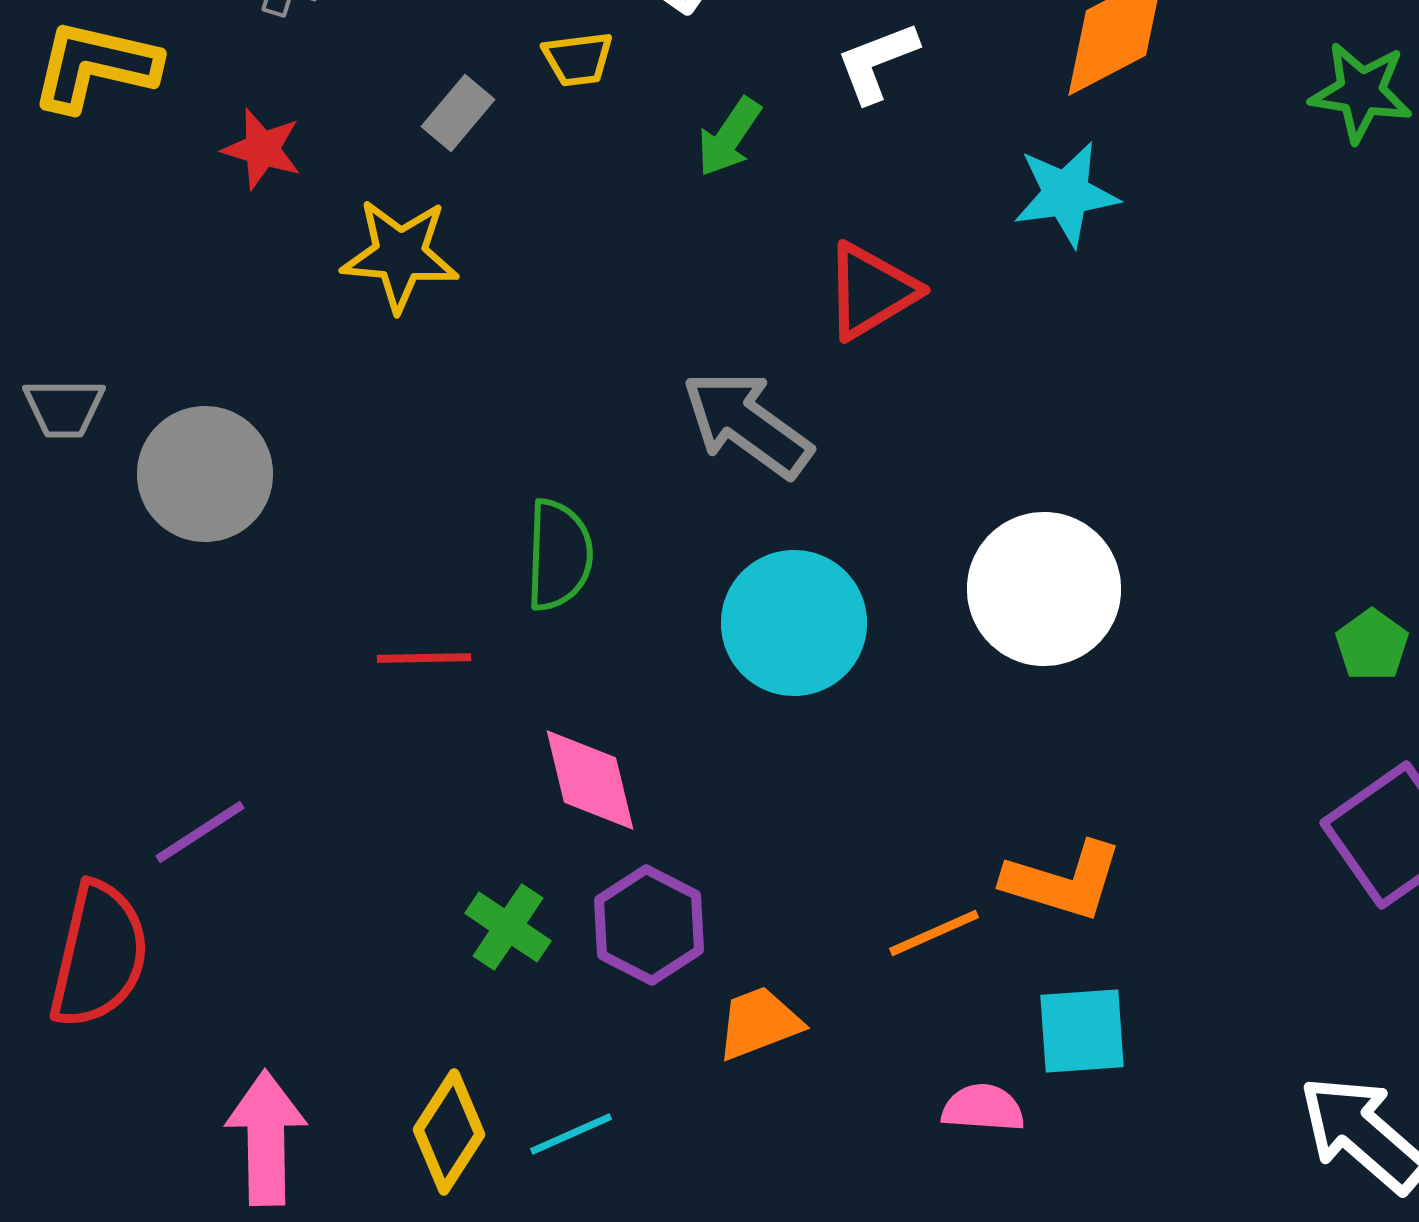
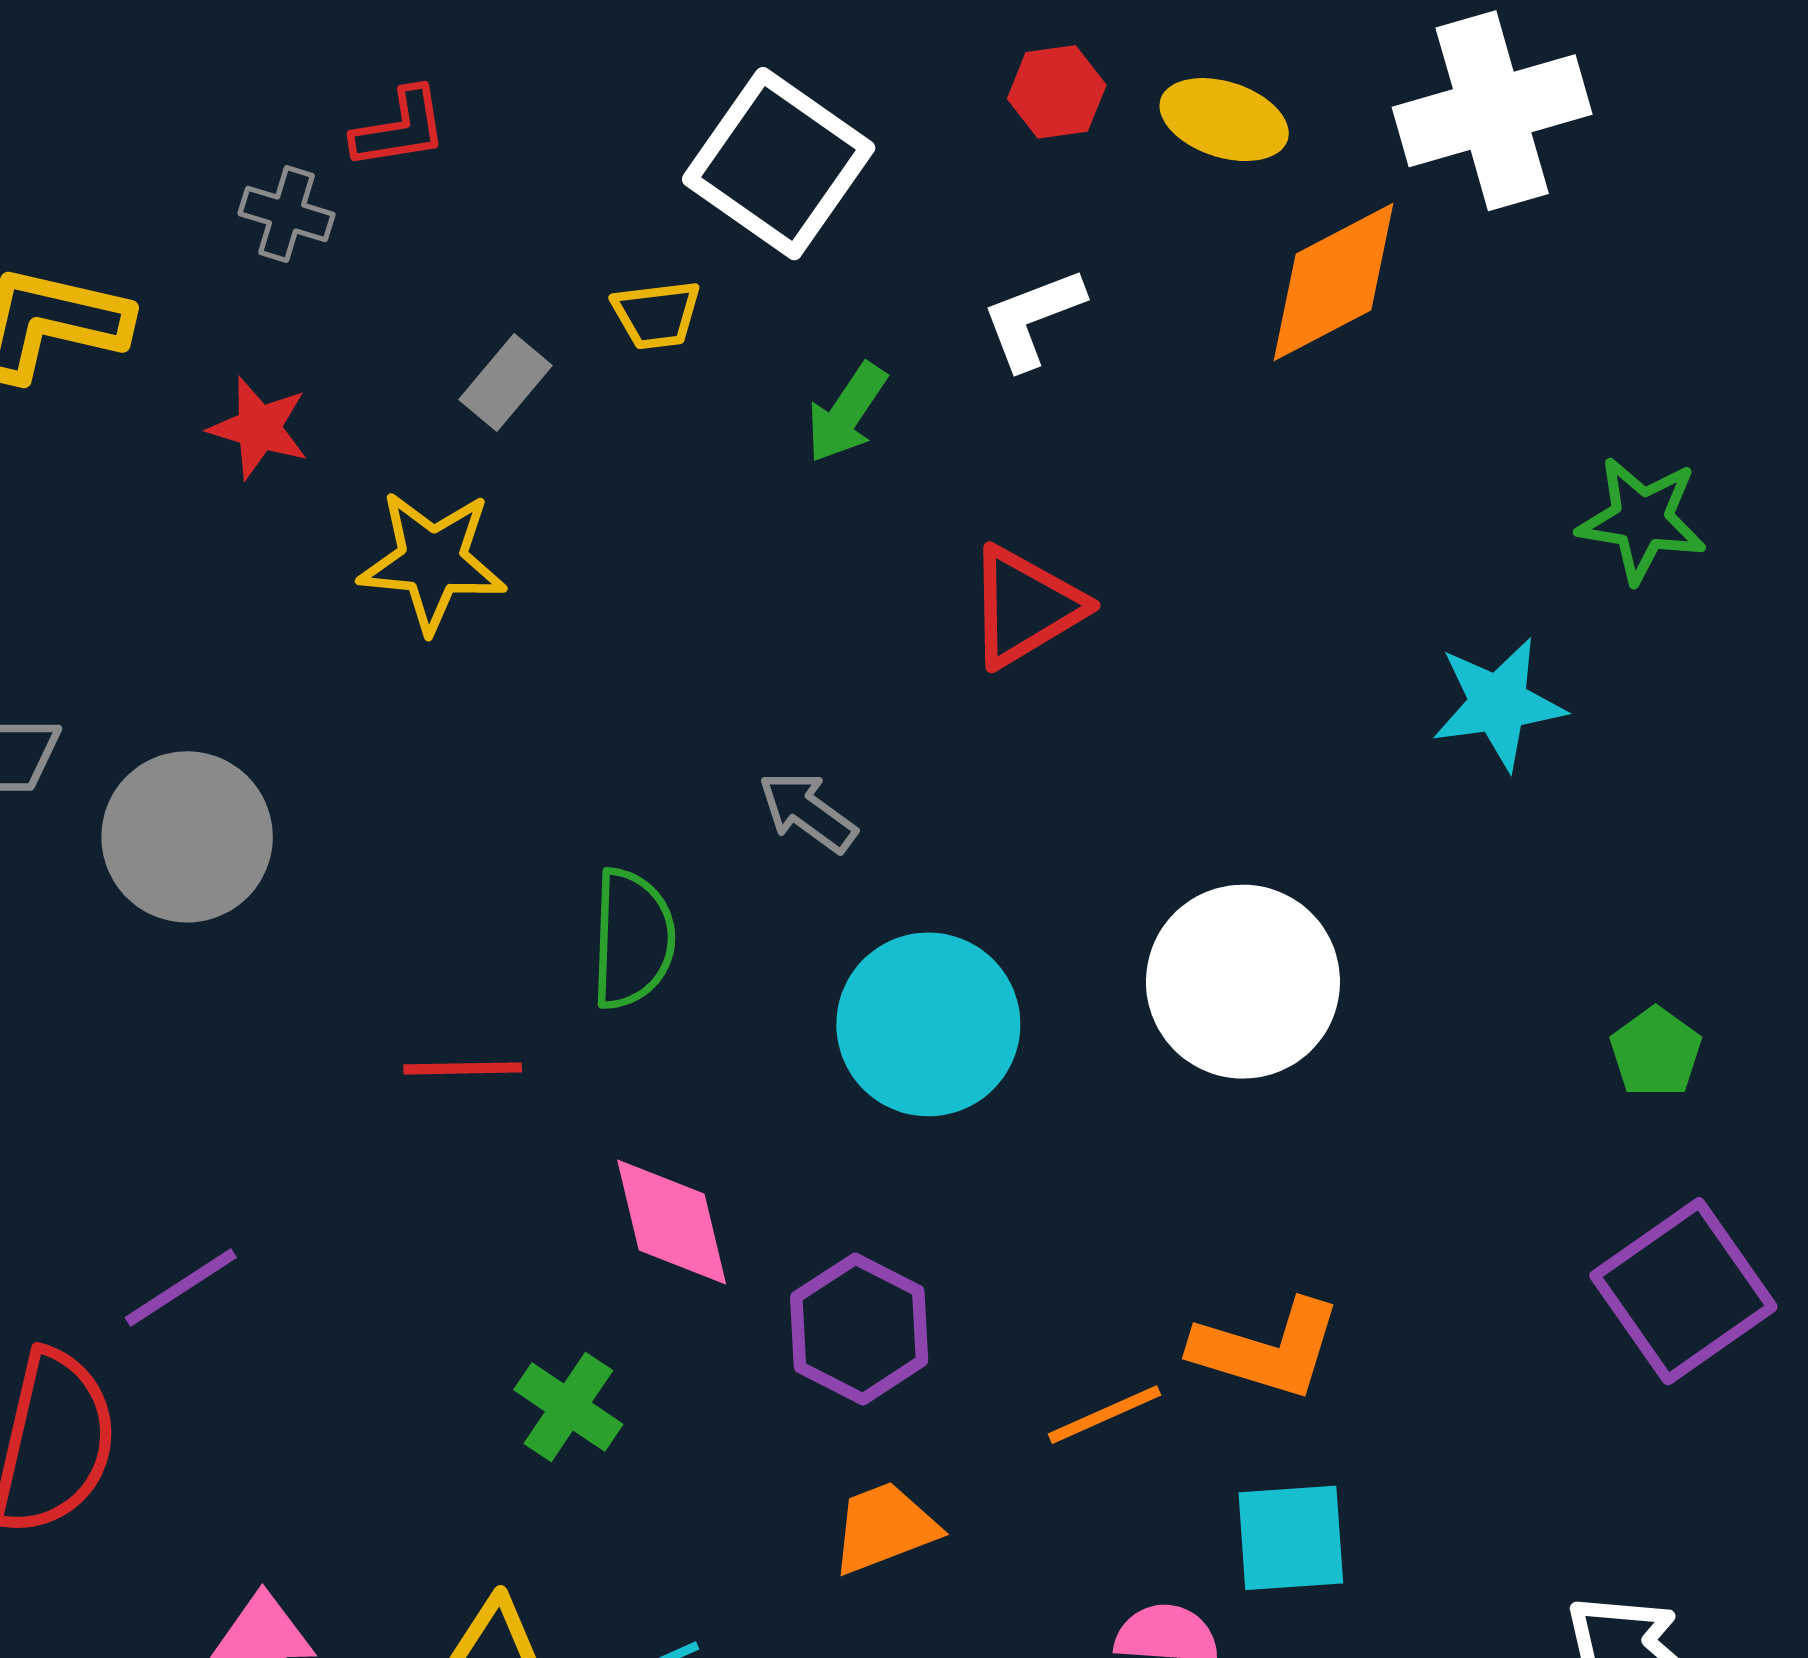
green star: (1361, 92) -> (1642, 520), moved
cyan star: (1066, 194) -> (1498, 704), moved
gray arrow: (747, 424) -> (808, 812), moved, size x0.6
purple hexagon: (649, 925) -> (859, 1329), moved

